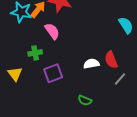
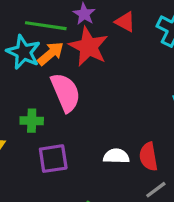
pink semicircle: (52, 31) -> (66, 92), size x1.4

